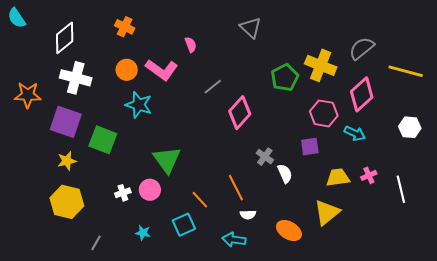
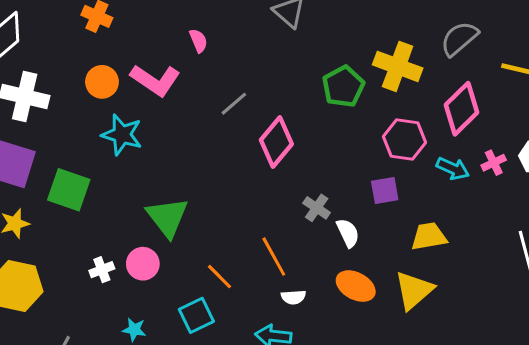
pink cross: (369, 175) -> (494, 163), moved
orange ellipse: (289, 230) -> (356, 286), moved

